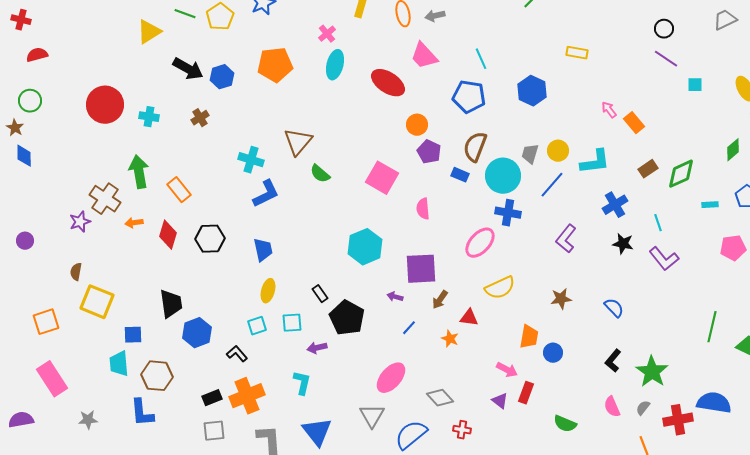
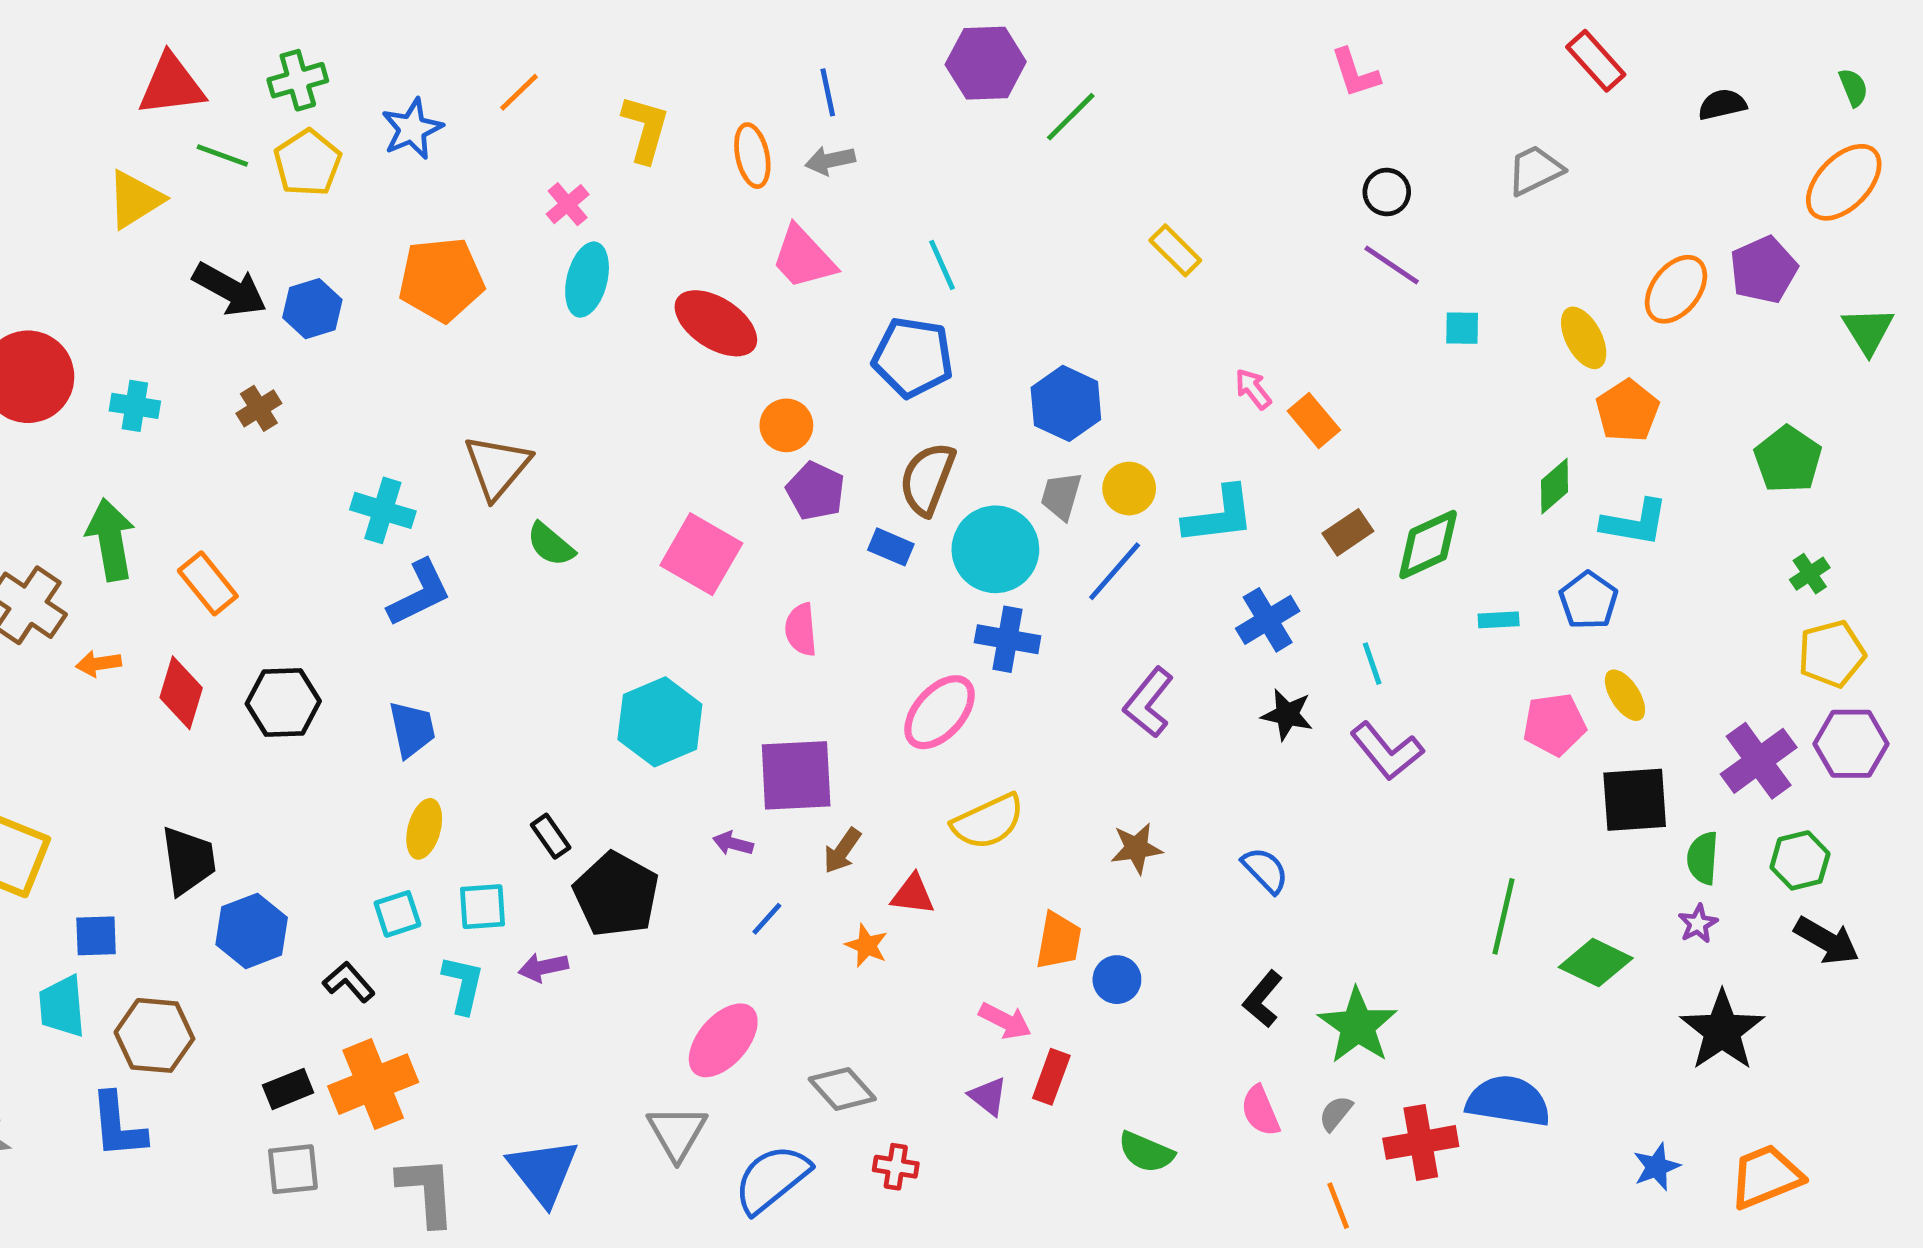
yellow rectangle: (577, 53) -> (1175, 250), turned 35
blue hexagon: (532, 91) -> (1066, 403), moved
cyan L-shape: (302, 383) -> (463, 984), moved

